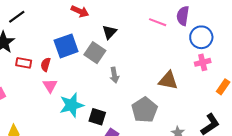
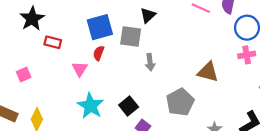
gray square: (95, 53) -> (131, 36), turned -30
red semicircle: (46, 64) -> (99, 53), moved
cyan star: (72, 105) -> (90, 106), moved, turned -30
black square: (97, 117) -> (129, 106), turned 30

